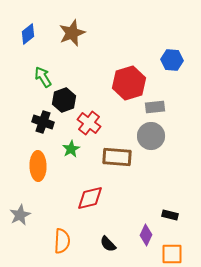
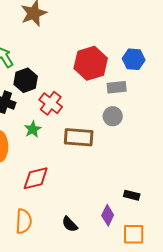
blue hexagon: (172, 60) -> (134, 59), moved
gray circle: (151, 136) -> (113, 116), size x0.7
red diamond: (90, 198) -> (36, 178), moved

